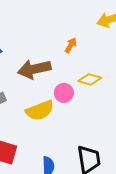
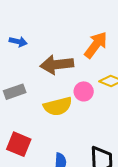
orange arrow: (71, 45) -> (96, 45), size x1.8

